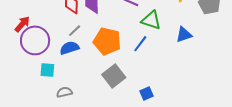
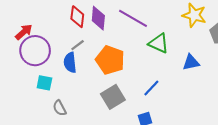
blue line: (140, 44) -> (151, 88), moved
blue semicircle: (69, 48) -> (70, 62), turned -84
gray semicircle: (64, 92) -> (60, 108), turned -112

